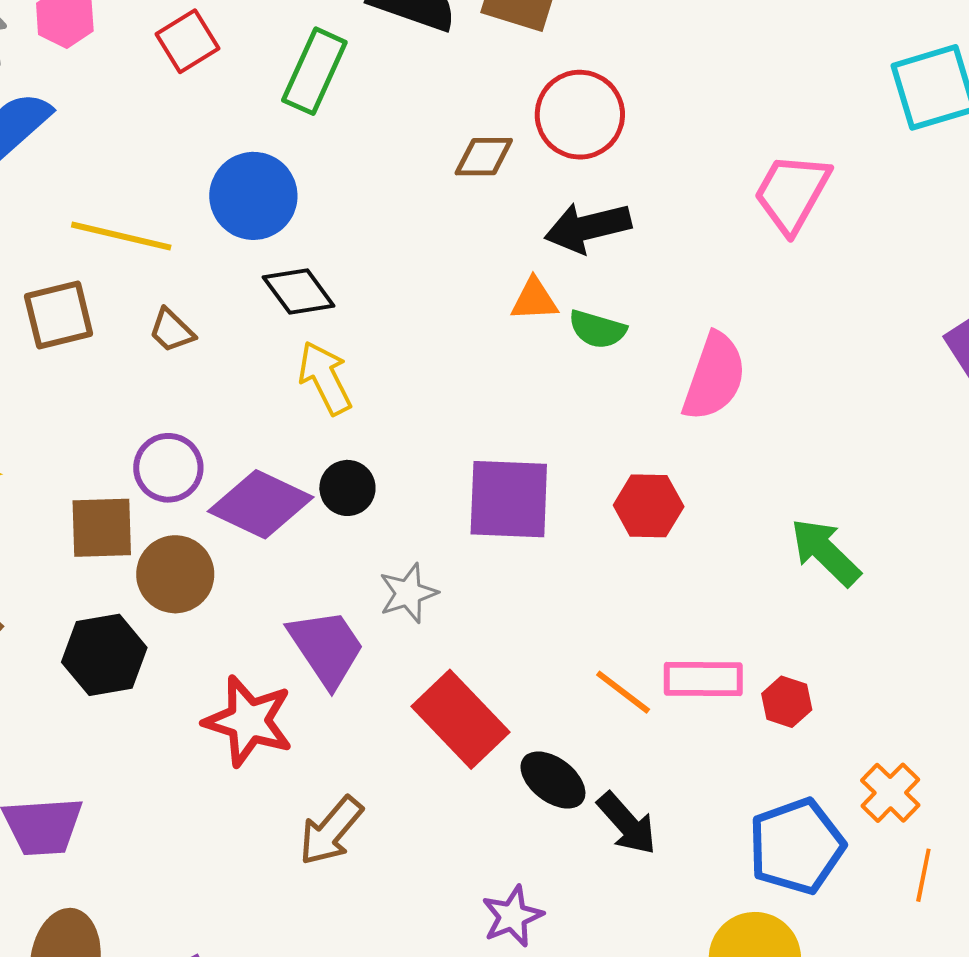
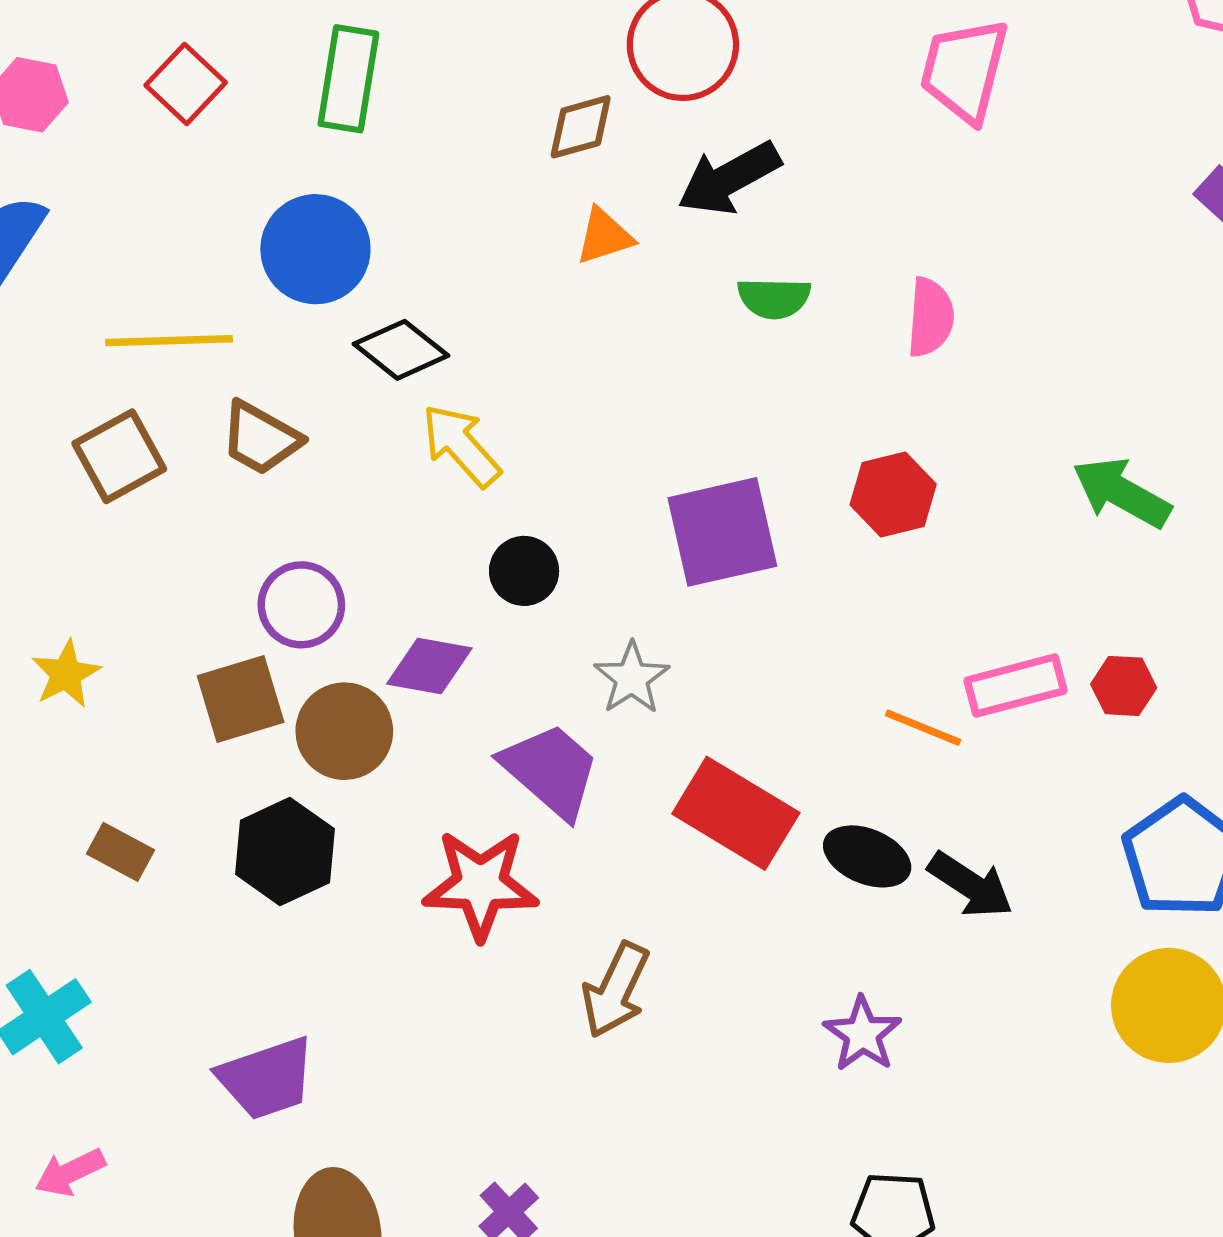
orange triangle: (534, 300) -> (604, 236), moved
brown trapezoid: (172, 330) -> (261, 438), size x1.4
pink semicircle: (714, 377) -> (930, 317), size x0.7
purple diamond: (261, 504) -> (429, 666), moved, size x0.7

